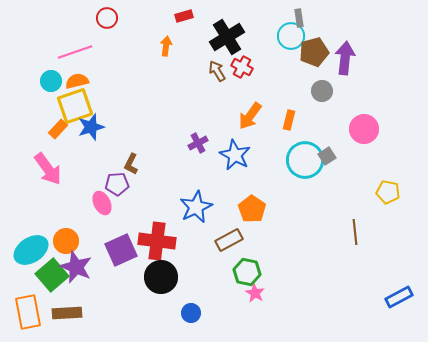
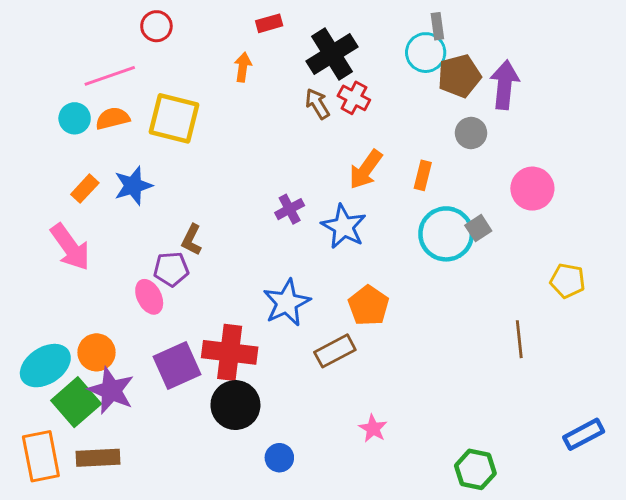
yellow square: (75, 106) -> (174, 118), moved, turned 33
green hexagon: (247, 272) -> (475, 469), moved

